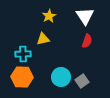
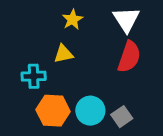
red semicircle: (87, 41) -> (129, 57), size x1.5
orange hexagon: (22, 77) -> (53, 111), moved

